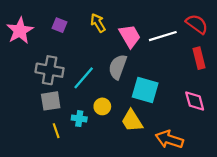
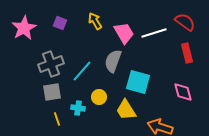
gray cross: (50, 70) -> (51, 64), turned -30

